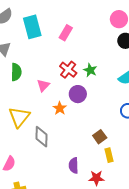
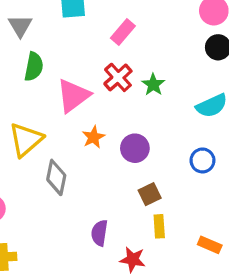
pink rectangle: (66, 33) -> (123, 32), moved
pink triangle: (43, 85) -> (73, 96), size x1.6
purple circle: (78, 94) -> (135, 148), moved

